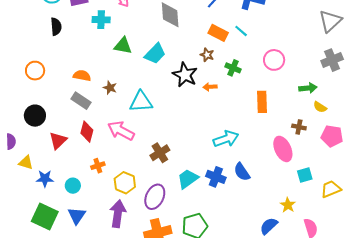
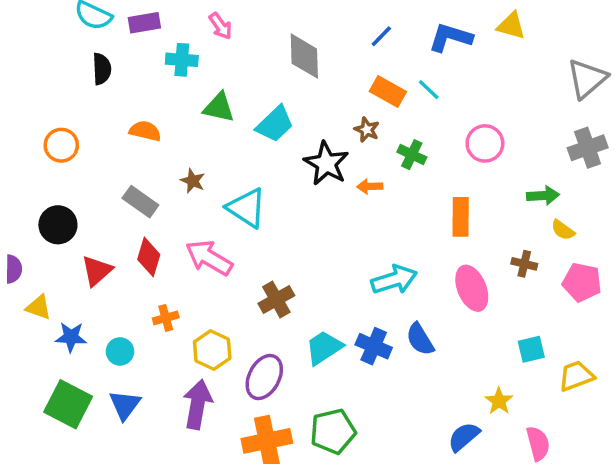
orange semicircle: (82, 76) -> (145, 131), moved
cyan triangle: (141, 102) -> (247, 208), turned 35
pink ellipse: (283, 149) -> (472, 288), moved

